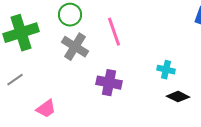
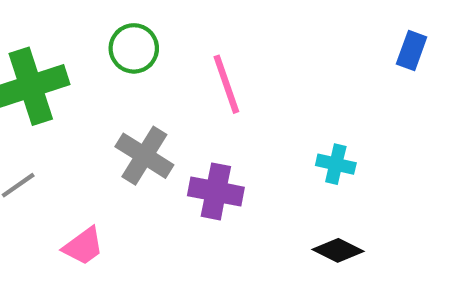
gray cross: (75, 47) -> (144, 156), moved
black diamond: (178, 97) -> (338, 250), moved

